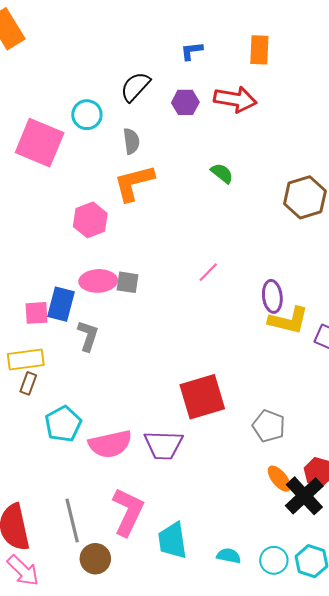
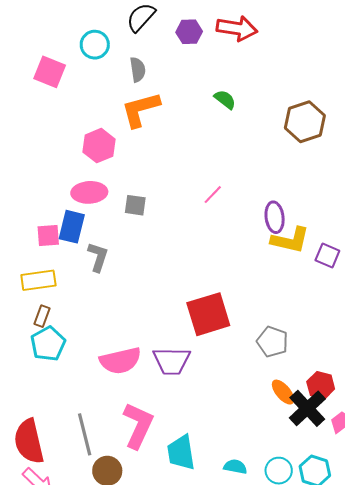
pink square: (40, 143) -> (50, 72), size x0.7
pink ellipse: (98, 281) -> (89, 192), moved
brown rectangle: (28, 383) -> (42, 316), moved
cyan pentagon: (63, 424) -> (48, 344), moved

